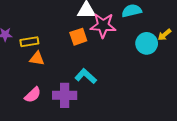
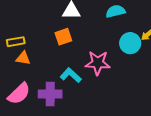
pink star: (103, 25) -> (98, 63), moved
pink semicircle: (33, 95) -> (19, 94), size x1.4

